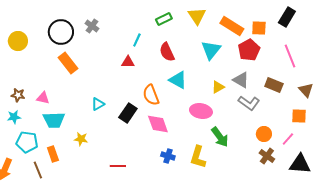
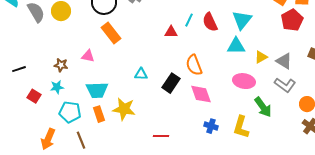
cyan line: (137, 40) -> (189, 20), moved
cyan triangle: (211, 50) -> (242, 20), moved
cyan triangle: (178, 80) -> (236, 46), moved, turned -30
gray triangle: (241, 80) -> (284, 61), moved
pink triangle: (43, 98) -> (88, 56), moved
gray L-shape: (249, 103) -> (285, 85), moved
cyan triangle: (98, 104) -> (141, 74), turned 32
yellow star: (81, 139) -> (124, 109), size x1.6
orange rectangle: (53, 154) -> (99, 114), moved

